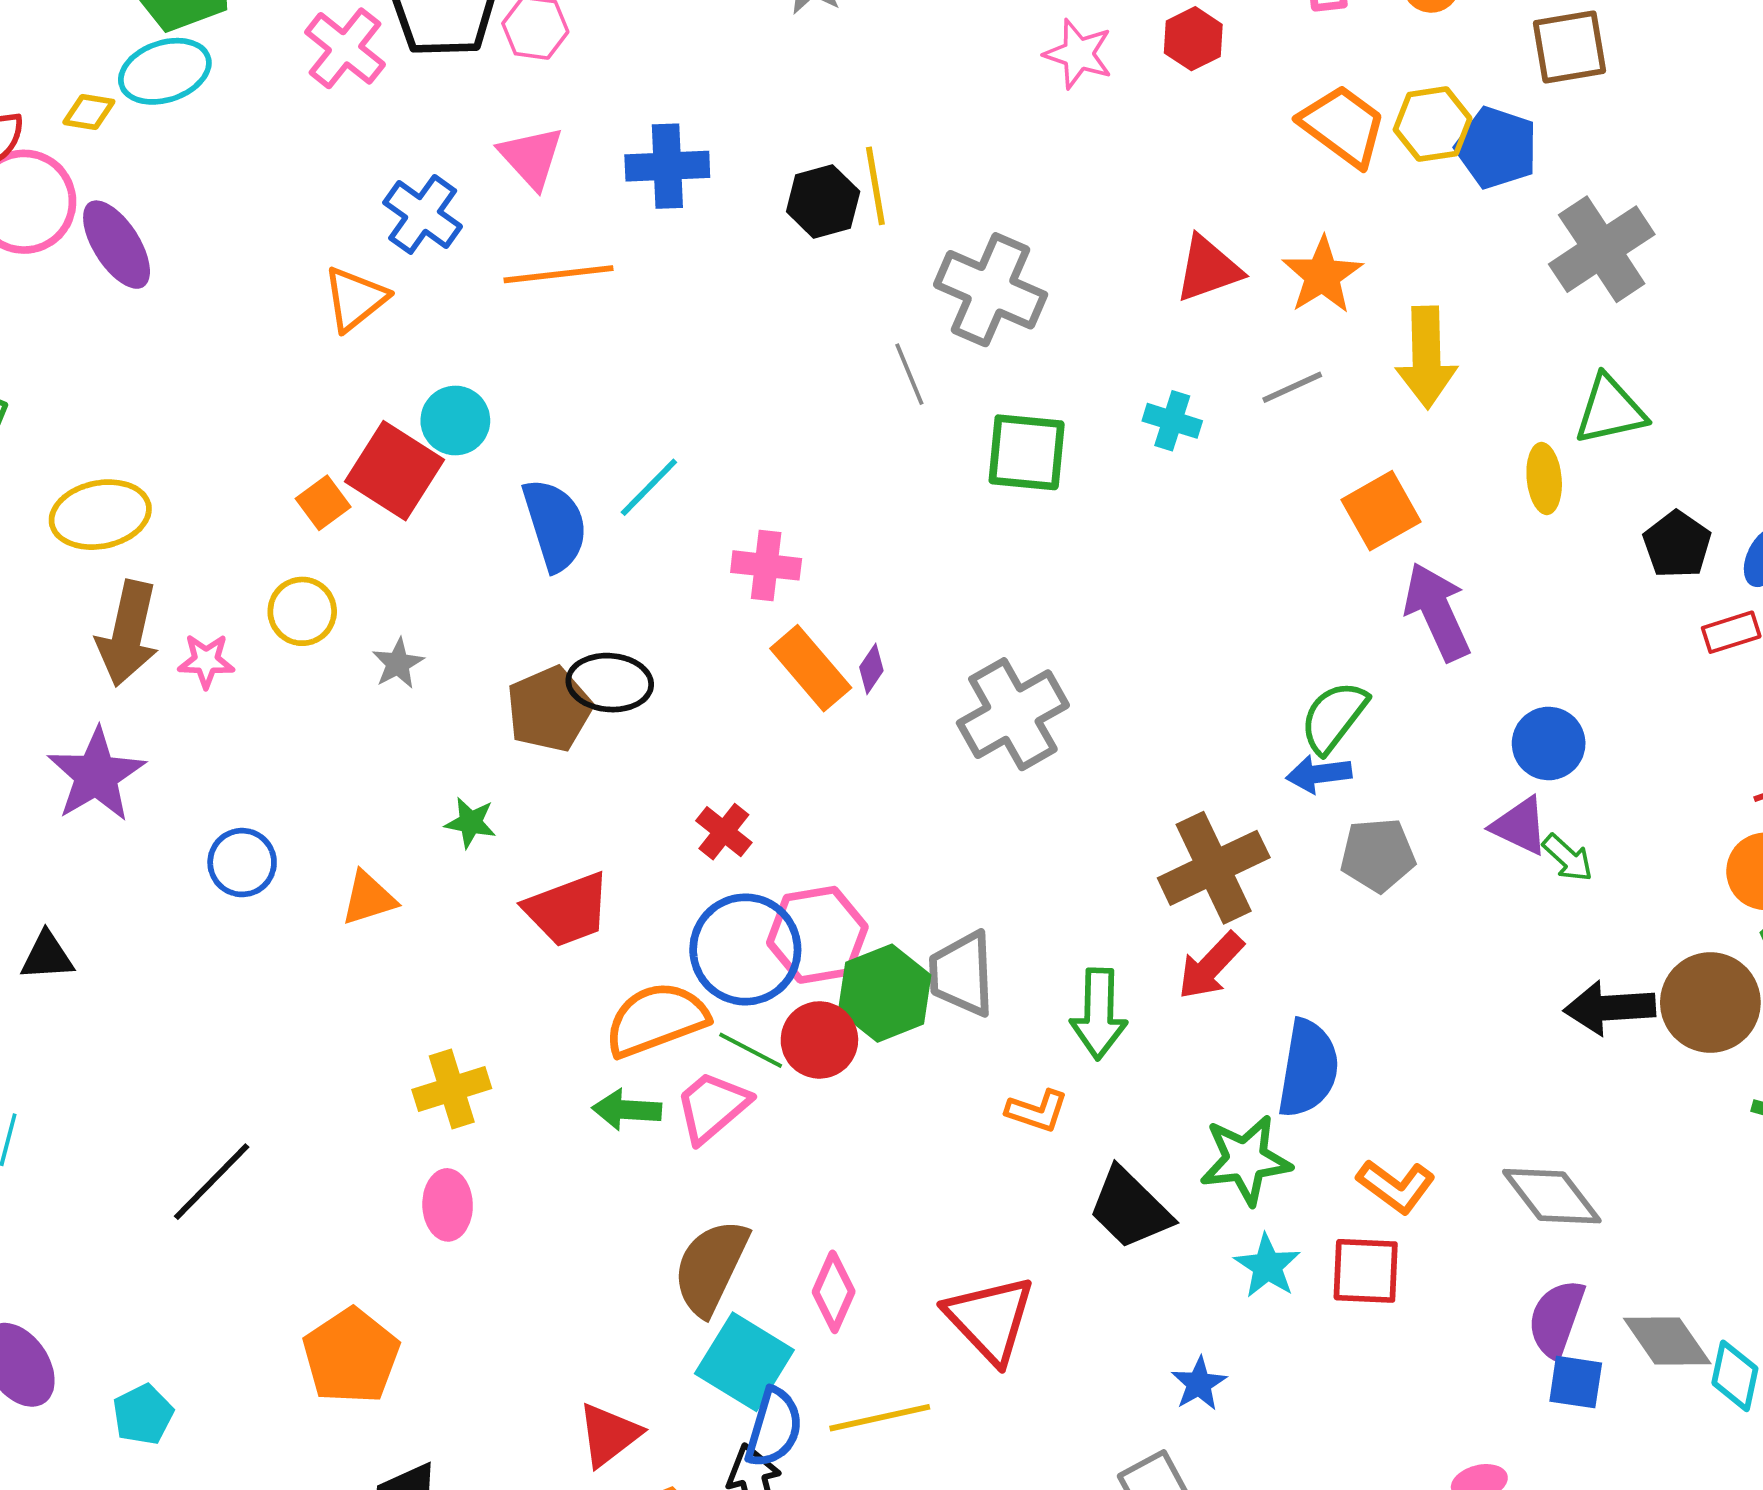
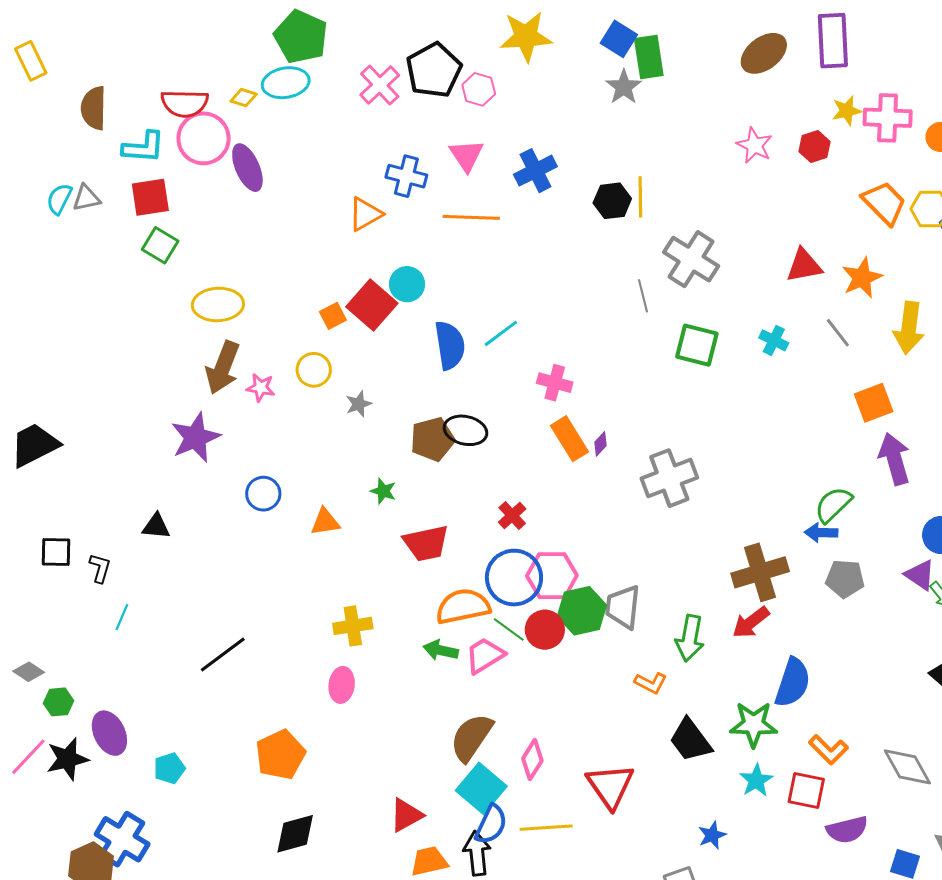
blue cross: (667, 166) -> (535, 171), turned -33
blue cross: (423, 214) -> (406, 176), turned -30
gray line: (1292, 387) -> (838, 333), turned 68
purple semicircle: (1556, 1319) -> (847, 830), moved, turned -132

